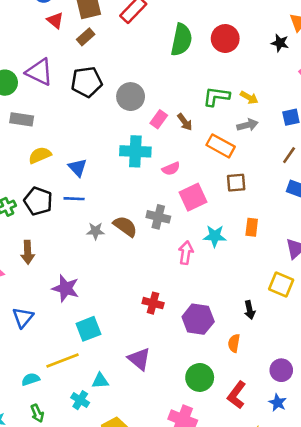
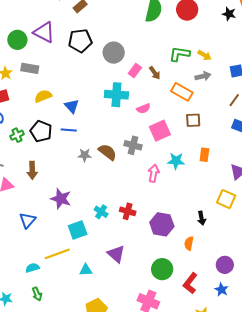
cyan cross: (80, 400) -> (101, 212), moved

